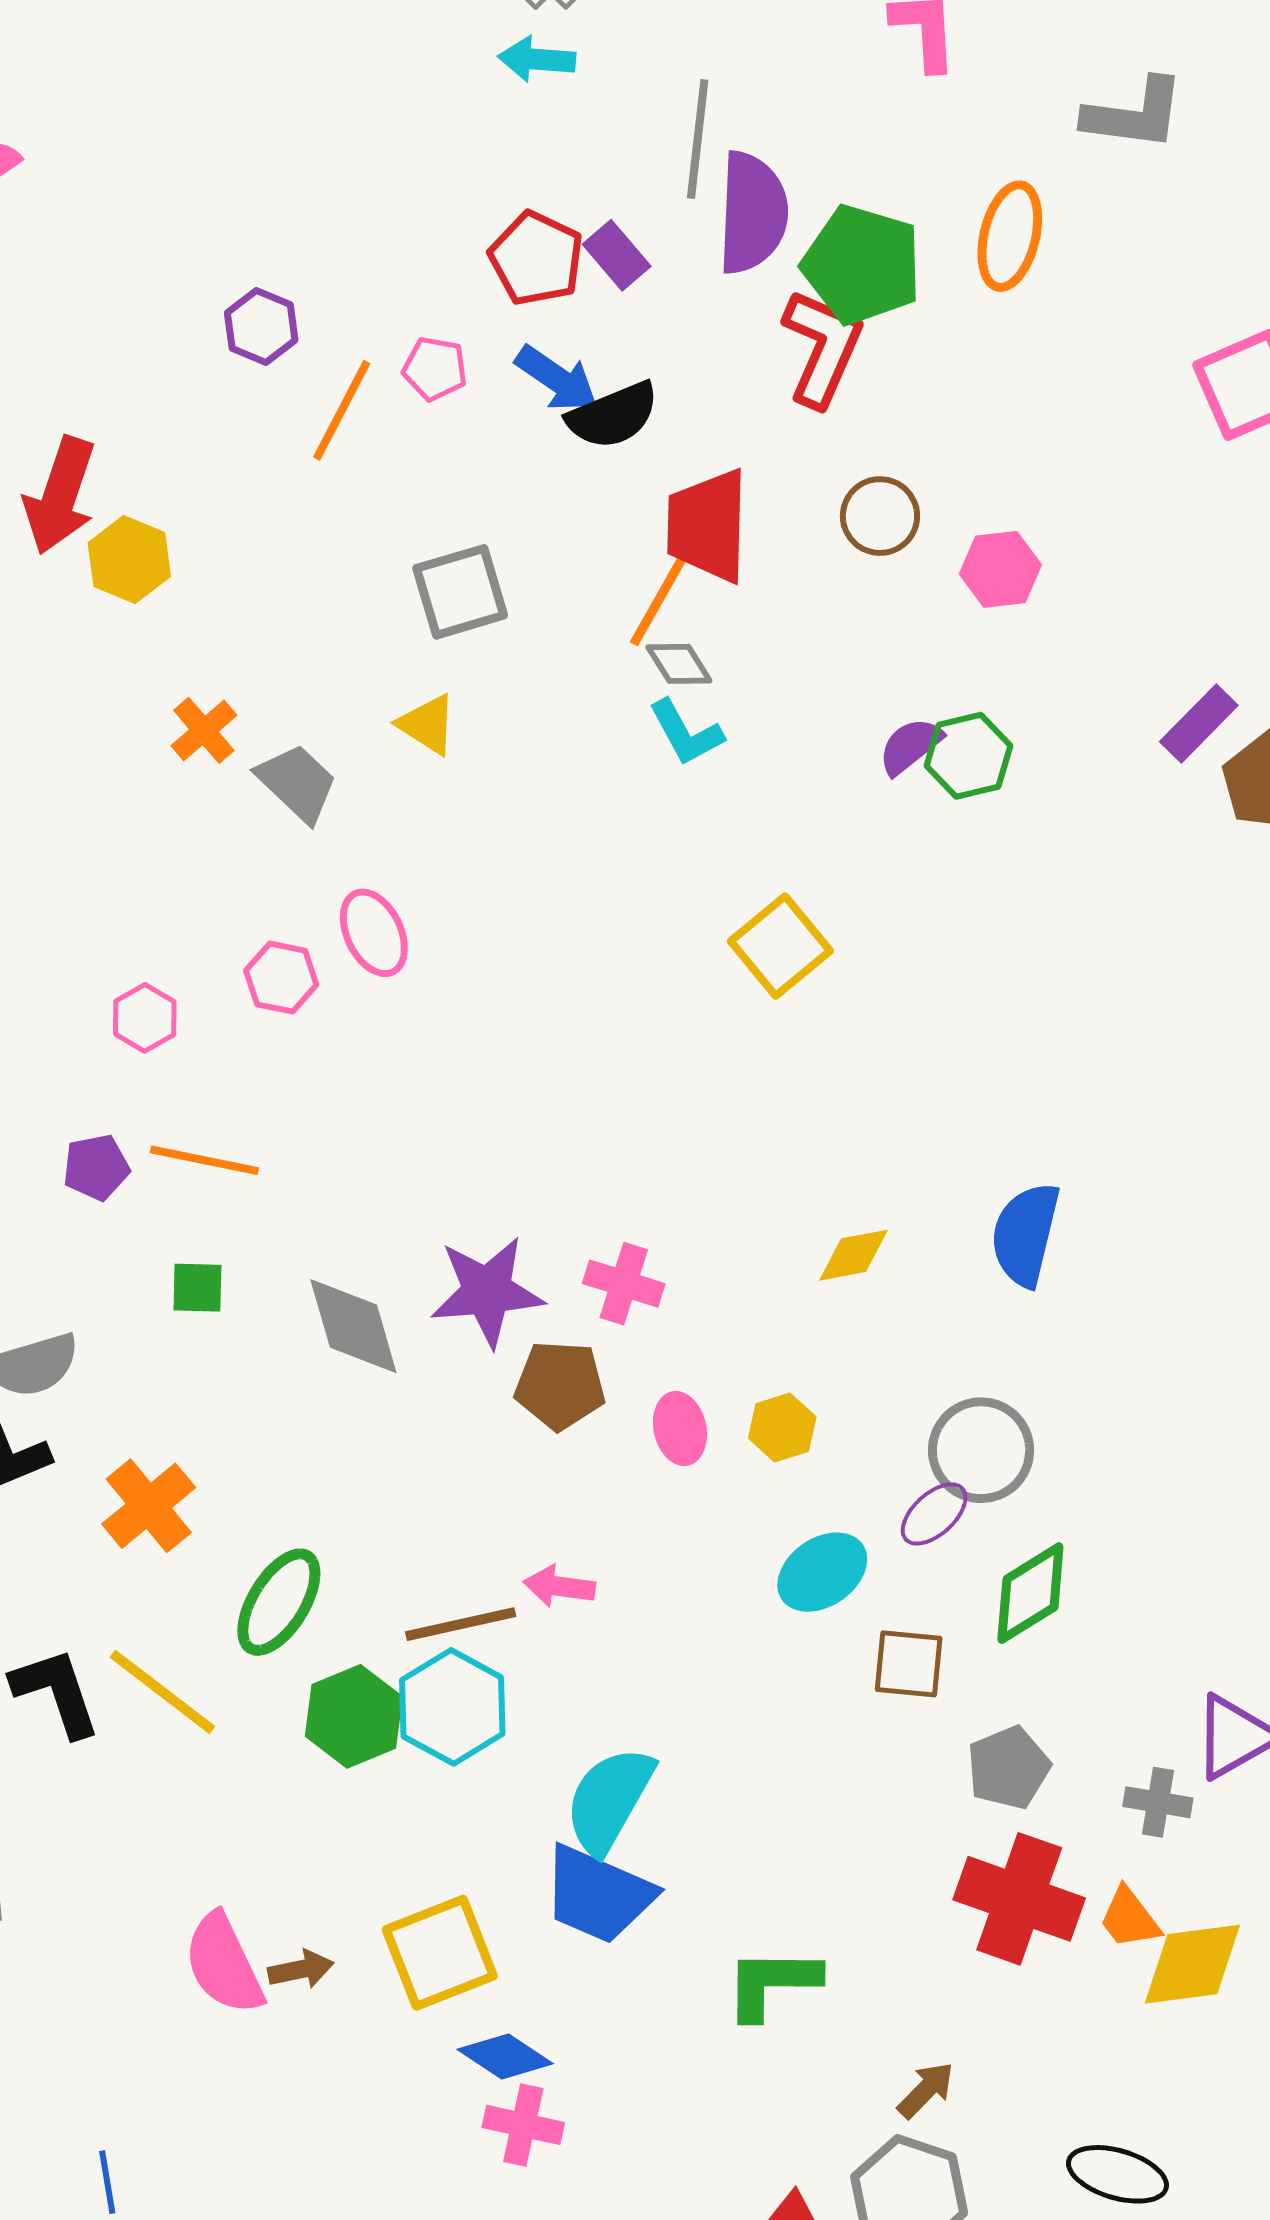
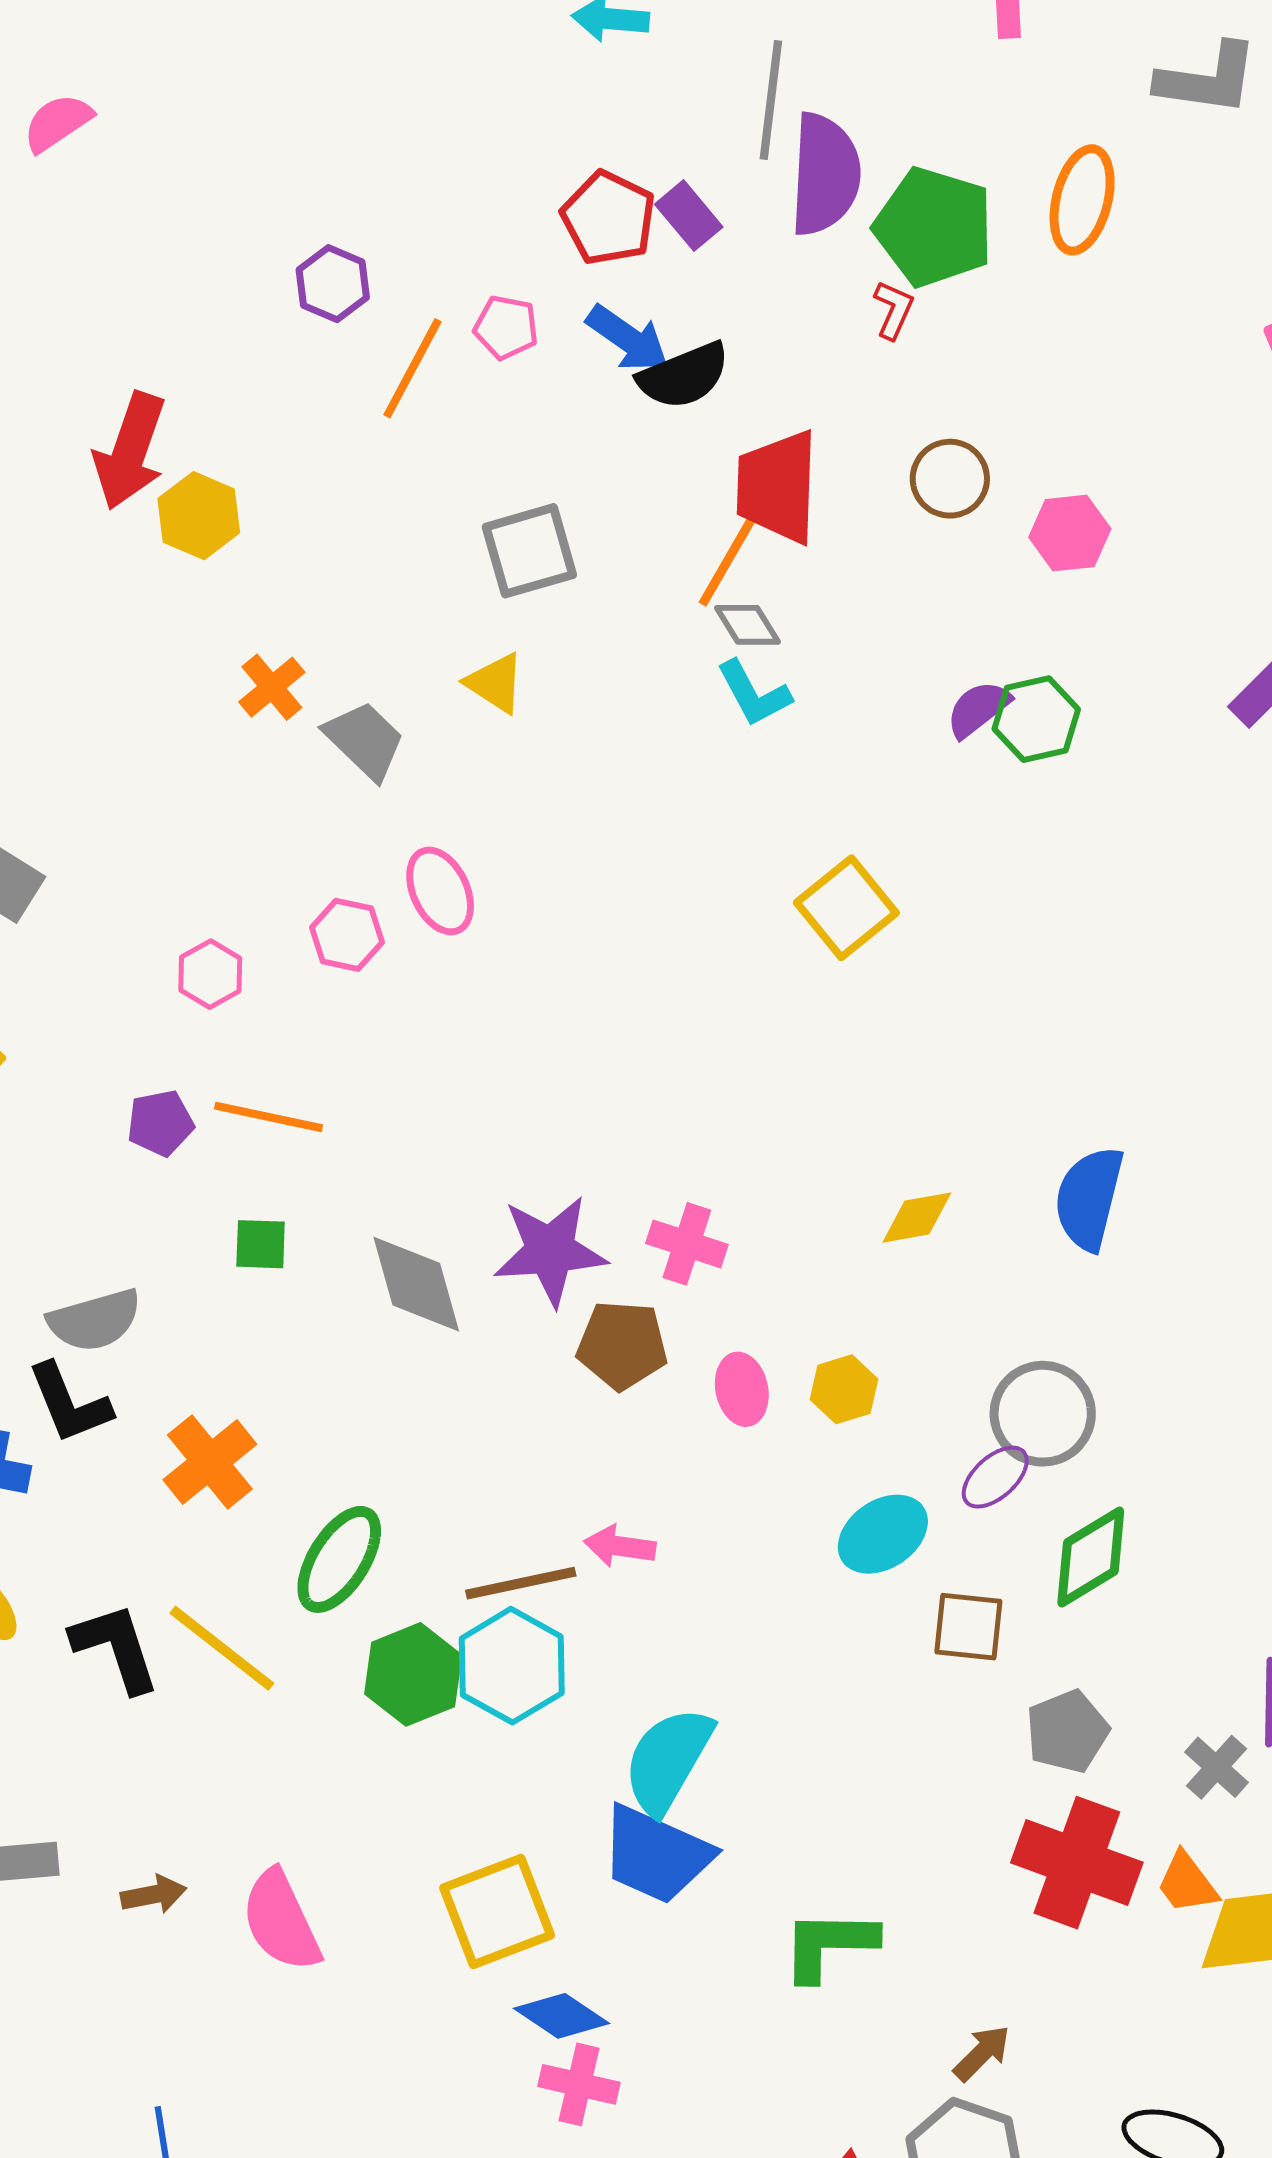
red L-shape: (822, 348) -> (894, 310), size x0.5
gray cross: (1158, 1802) -> (1217, 1767), turned 32
brown arrow: (301, 1969) -> (154, 1895), moved

